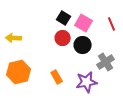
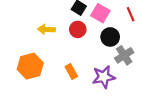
yellow arrow: (14, 38) -> (46, 29), moved
black circle: (83, 45) -> (110, 37), moved

